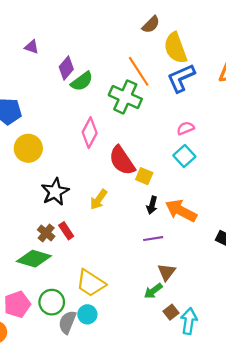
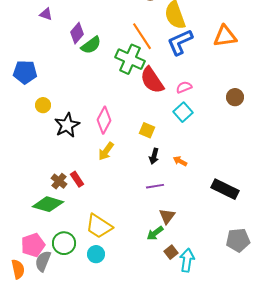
pink diamond: (90, 133) -> (104, 120), moved
yellow circle: (28, 148) -> (43, 105), size x0.6
red semicircle: (122, 161) -> (152, 80), moved
black star: (55, 192) -> (67, 125), moved
orange arrow: (181, 211) -> (180, 161), size x0.5
gray semicircle: (67, 322) -> (43, 261), moved

